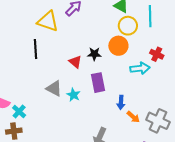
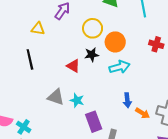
yellow triangle: (48, 21) -> (38, 29), size x0.6
yellow circle: (128, 26) -> (93, 28), moved
cyan arrow: (140, 68) -> (119, 67), moved
purple rectangle: (98, 83) -> (94, 122), moved

